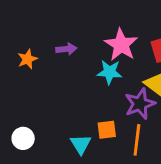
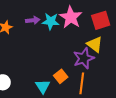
cyan star: (110, 72) -> (51, 21), moved
orange square: (107, 130) -> (61, 76), turned -32

